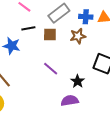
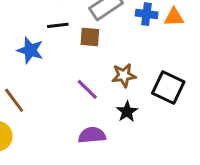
brown star: (78, 36) -> (124, 75), moved
purple semicircle: (70, 101) -> (92, 135), moved

